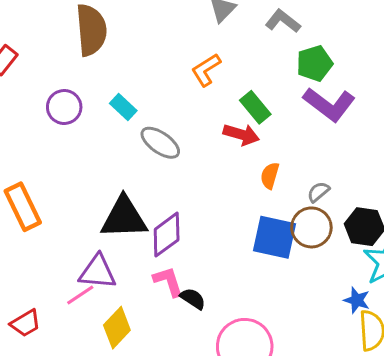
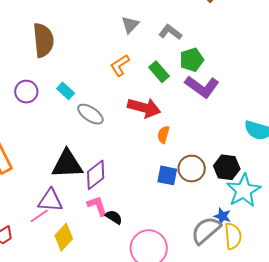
green rectangle: (255, 107) -> (159, 72), moved
red arrow: (241, 134) -> (144, 108), size x1.4
gray semicircle: (318, 192) -> (206, 230), moved, size x2.0
blue square: (275, 237) -> (167, 175), size x0.7

